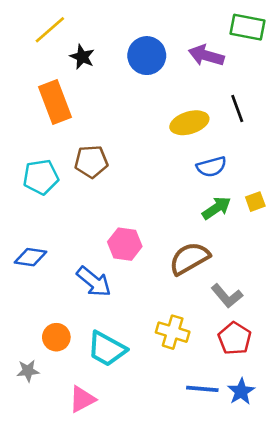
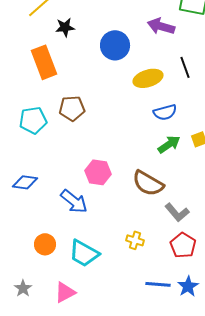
blue circle: (147, 56) -> (115, 45), moved
black star: (82, 57) -> (65, 27), turned -30
brown semicircle: (189, 258) -> (148, 183), turned -120
yellow cross: (173, 332) -> (135, 240), size x0.7
gray star: (28, 371) -> (23, 288), moved, turned -30

